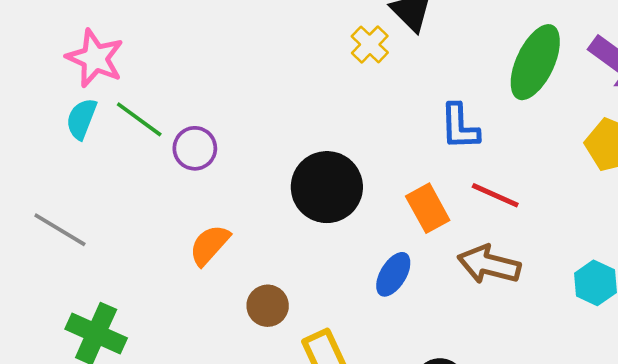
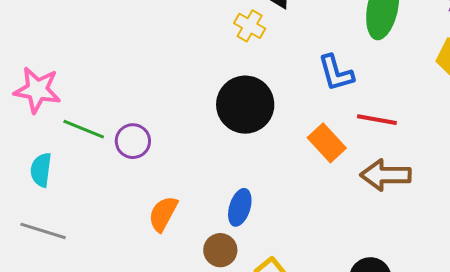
cyan semicircle: (81, 119) -> (41, 170), moved
black circle: (327, 187) -> (245, 105), moved
blue ellipse: (393, 274) -> (240, 207), moved

